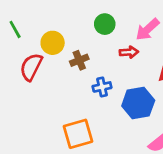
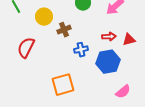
red arrow: (129, 52) -> (109, 37), moved
red semicircle: (31, 67) -> (26, 48), moved

